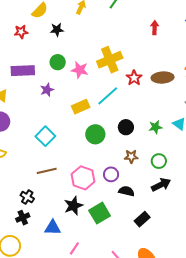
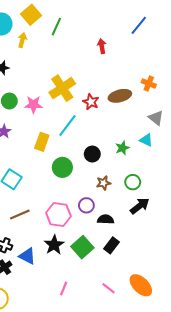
yellow rectangle: (81, 107) -> (42, 142), turned -36
black rectangle: (142, 219) -> (112, 245), moved
blue triangle: (53, 228) -> (27, 256), moved, turned 36

